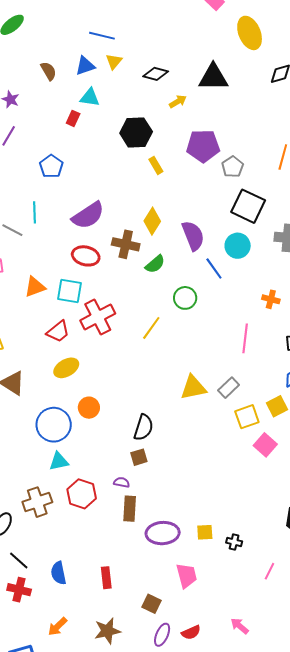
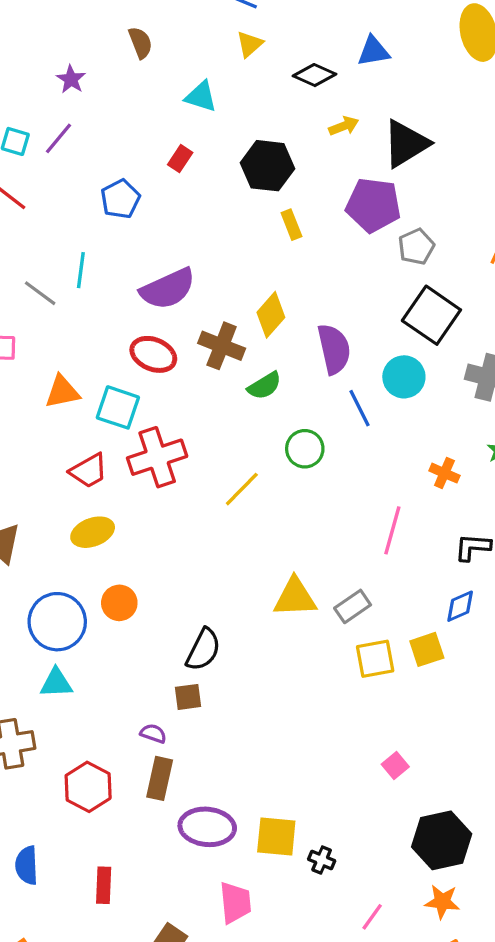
blue triangle: (85, 66) -> (373, 51), moved
black triangle: (213, 77) -> (406, 144), moved, turned -40
red rectangle: (73, 118) -> (180, 159), moved
pink square: (265, 445) -> (395, 766), moved, size x0.7
red hexagon: (82, 494) -> (88, 787), moved
yellow square: (205, 532) -> (276, 837), size x1.5

